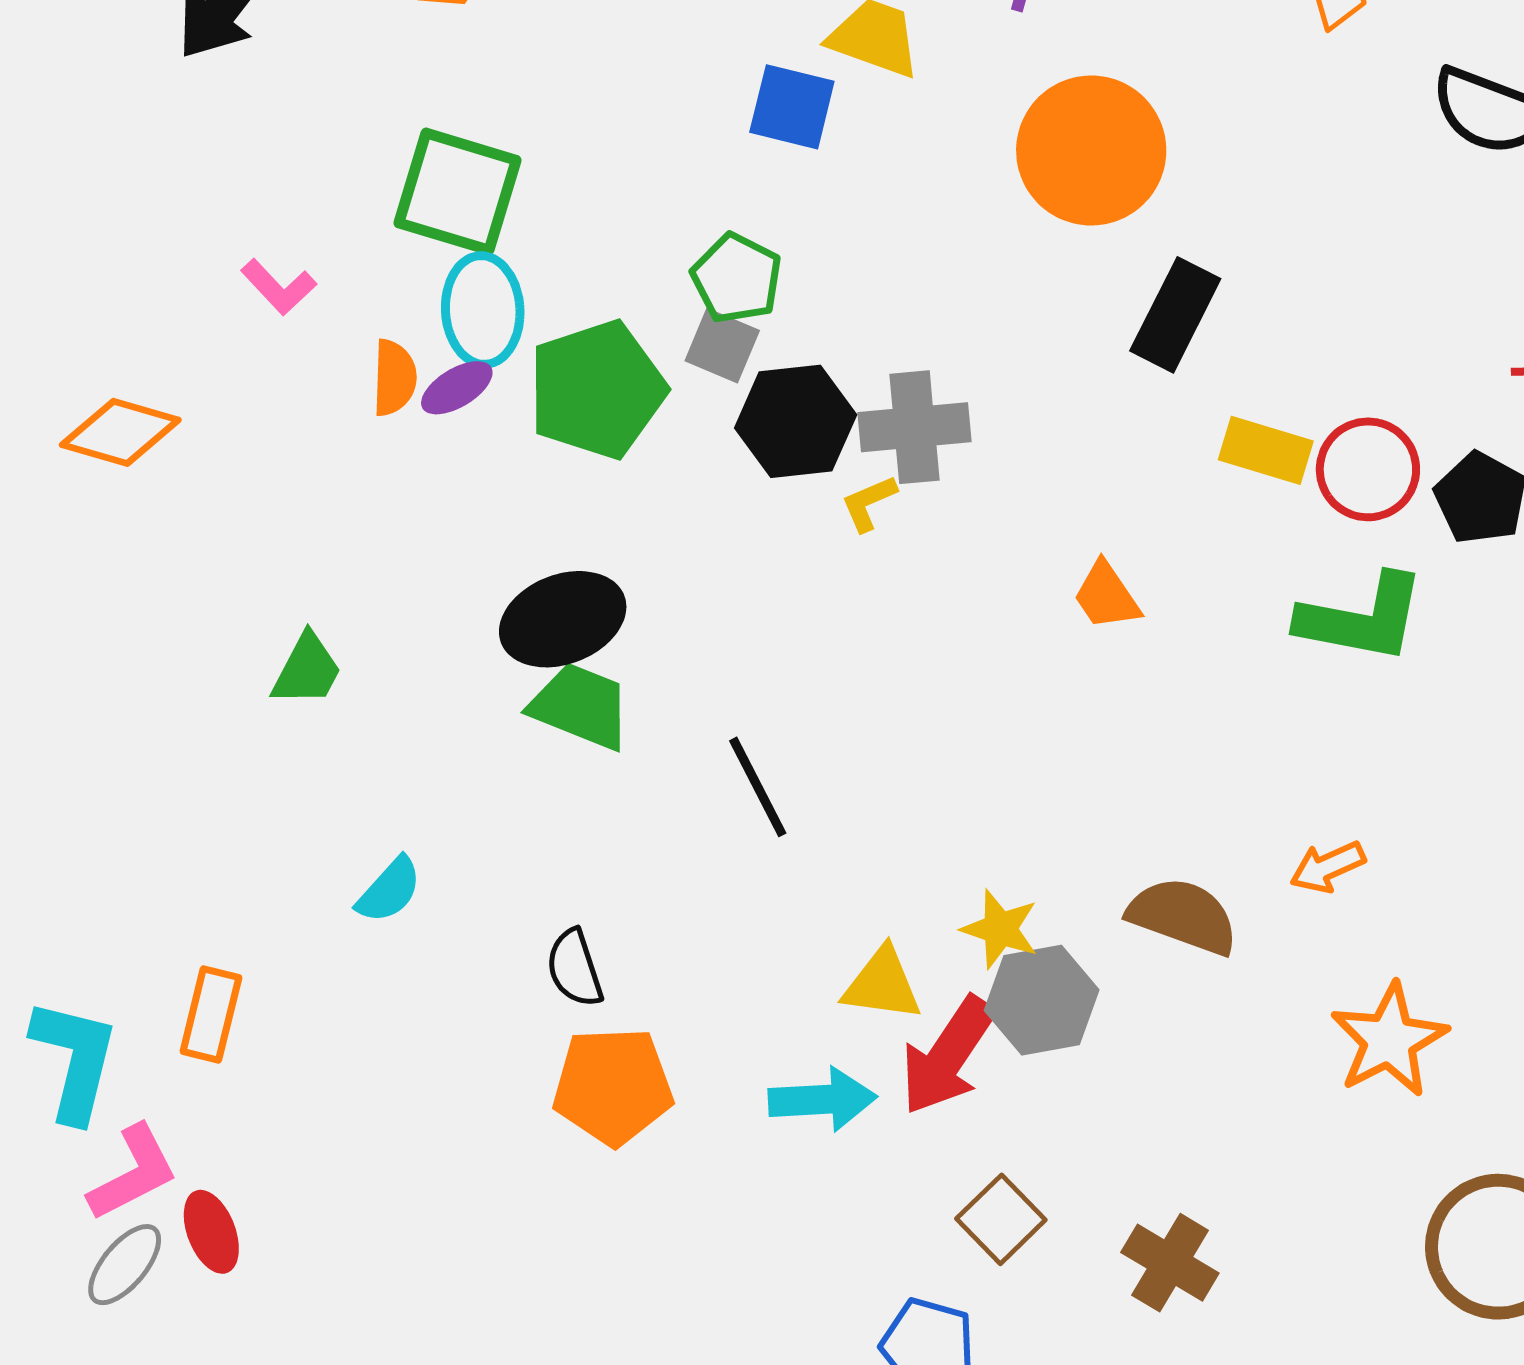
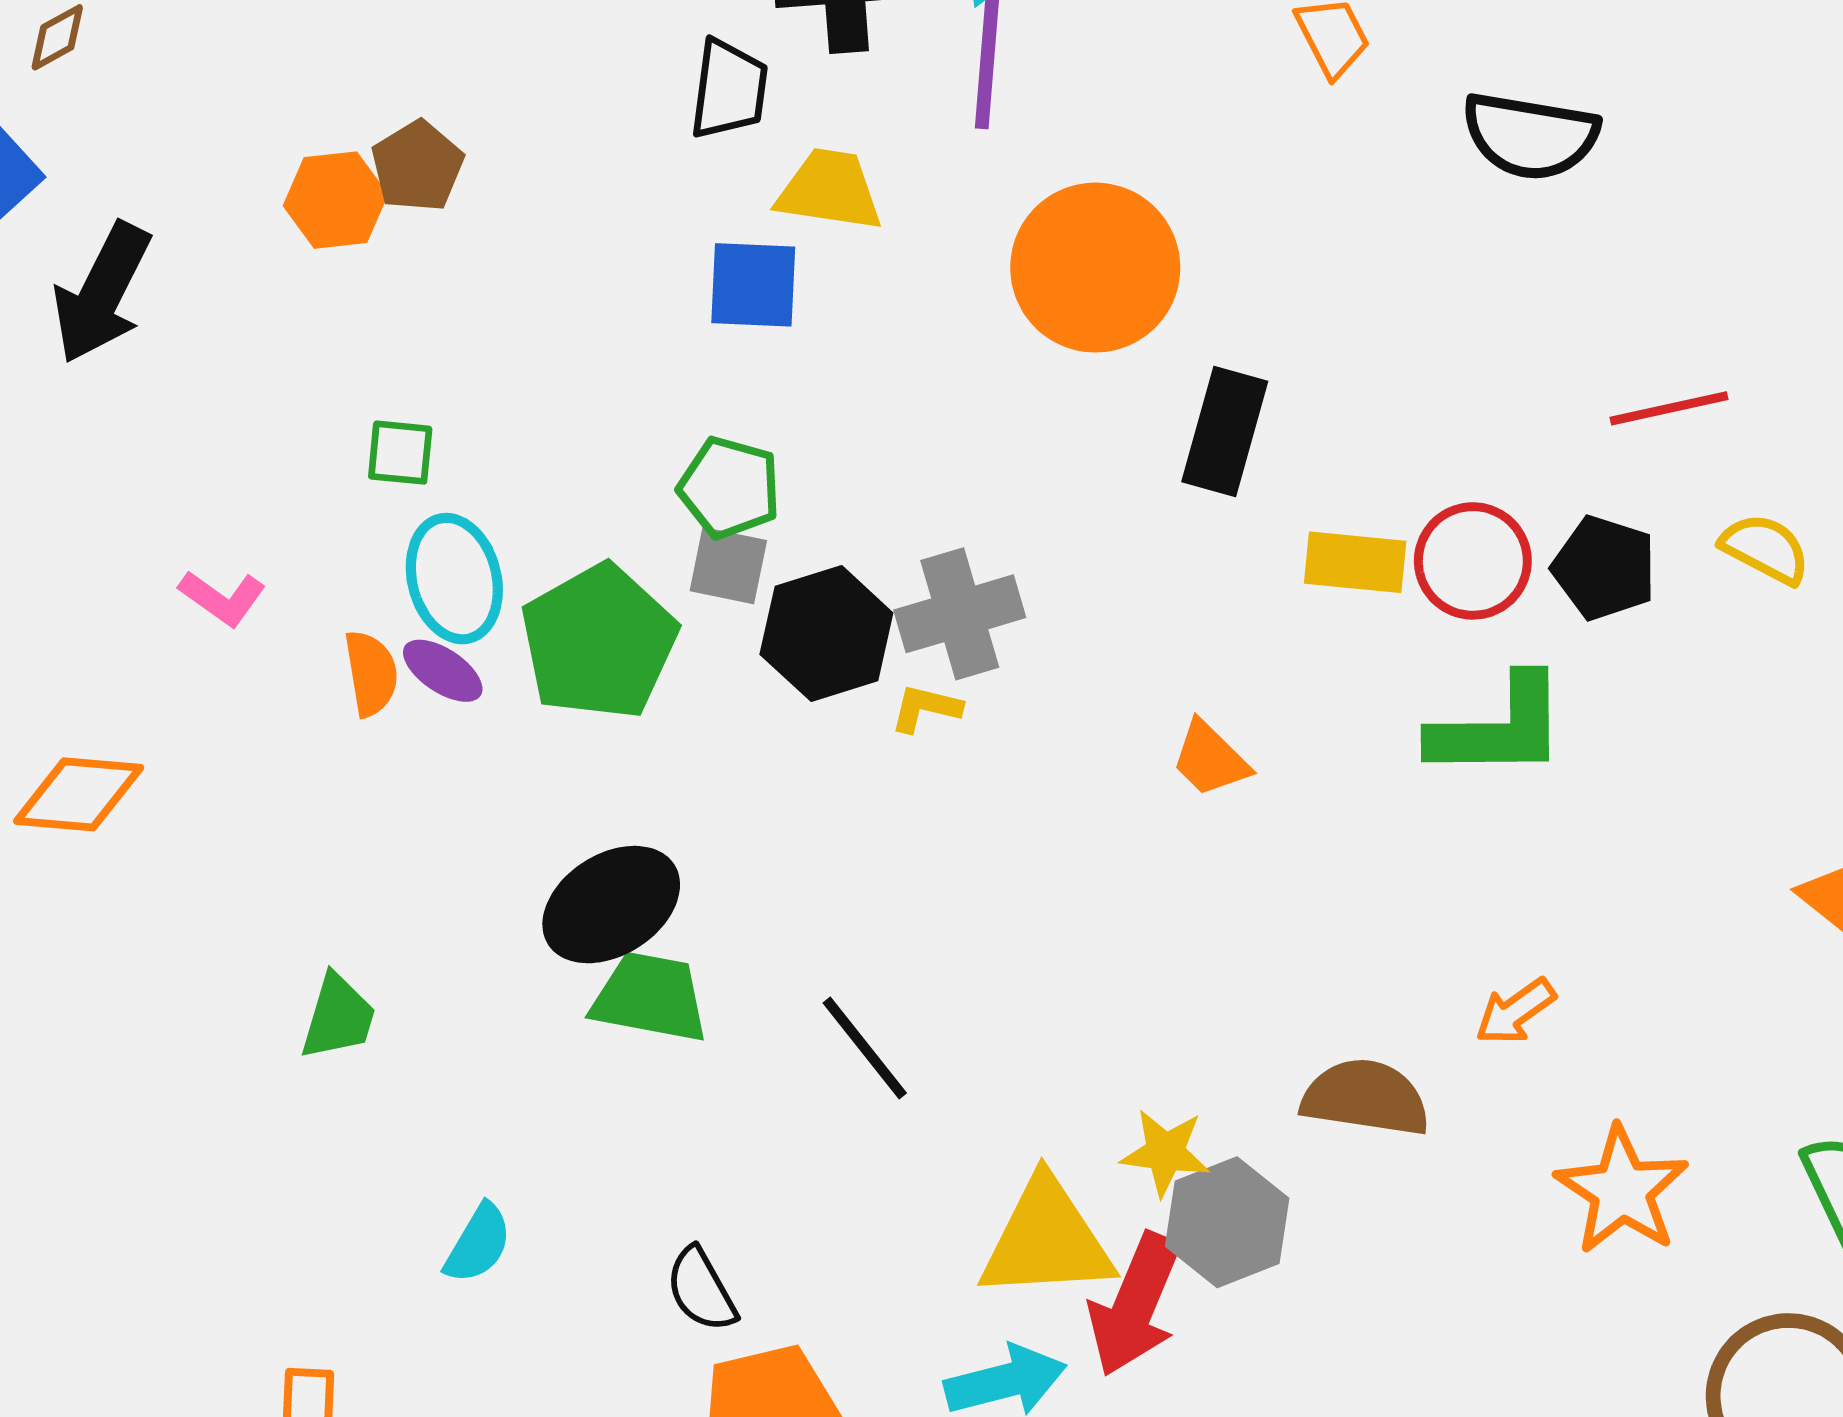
green square: (457, 192) -> (400, 453), size x0.5
purple ellipse: (457, 388) -> (443, 671), turned 76
yellow L-shape: (869, 503) -> (926, 708), turned 48
yellow triangle: (882, 984) -> (1046, 1240), size x1.5

